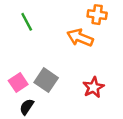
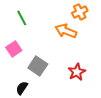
orange cross: (97, 15) -> (80, 12), turned -35
pink square: (18, 83) -> (14, 49), moved

